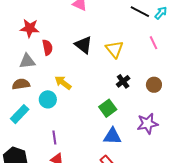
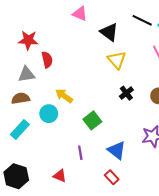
black triangle: (83, 45) -> (109, 32), moved
green square: (108, 108) -> (92, 120), moved
blue triangle: (112, 136) -> (117, 150), turned 36
purple line: (54, 138) -> (80, 153), moved

